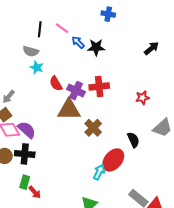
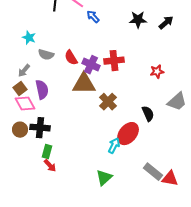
black star: (96, 47) -> (138, 20), moved
gray semicircle: (31, 51) -> (46, 55), moved
cyan star: (37, 67) -> (29, 38), moved
purple semicircle: (27, 130) -> (42, 90), moved, turned 36
green rectangle: (25, 182) -> (47, 152), moved

